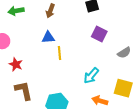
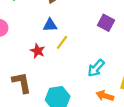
yellow line: (60, 53) -> (62, 42), turned 40
red star: (16, 64) -> (38, 51), moved

